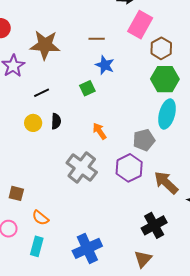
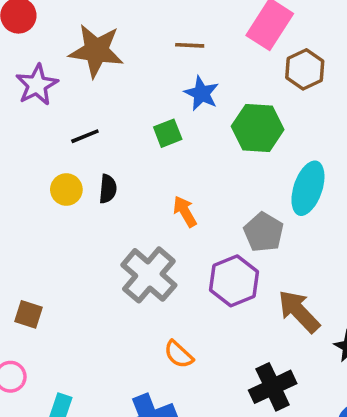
green hexagon: (165, 79) -> (258, 128), moved
gray pentagon: (144, 140) -> (264, 232), turned -30
orange semicircle: (40, 218) -> (179, 354), moved

